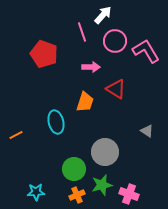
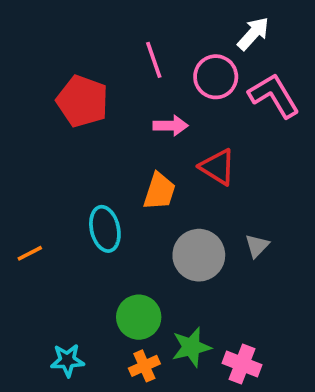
white arrow: (103, 15) -> (253, 34), moved
gray triangle: (147, 131) -> (257, 246), moved, turned 40
gray circle: (105, 152) -> (199, 255), moved

